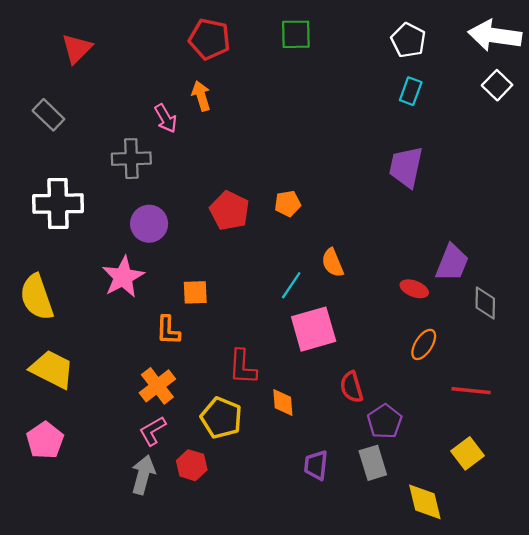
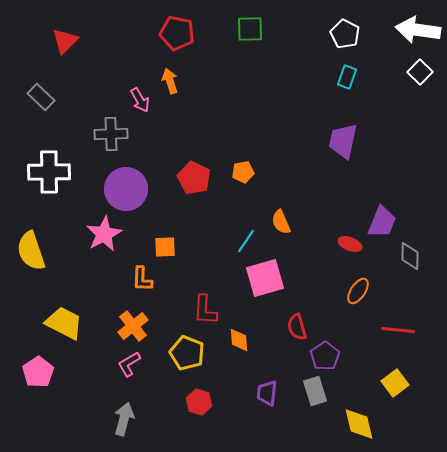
purple circle: (149, 224) -> (126, 189), size x1.4
yellow trapezoid: (52, 369) -> (64, 323), moved
red hexagon: (192, 465) -> (199, 402), moved
gray arrow: (143, 475) -> (124, 419), moved

